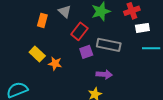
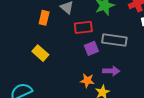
red rectangle: (79, 31) -> (83, 27), turned 48
orange star: (55, 64) -> (87, 81), moved

